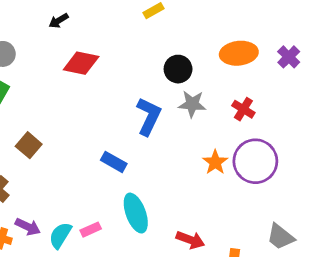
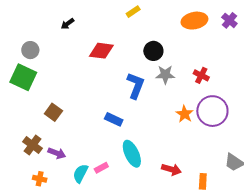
orange ellipse: (239, 53) -> (194, 21), moved
purple cross: (289, 57) -> (229, 20), moved
red diamond: (81, 63) -> (101, 51), moved
purple arrow: (28, 227) -> (57, 153), moved

